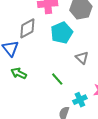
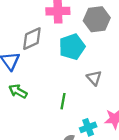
green line: (57, 79) -> (63, 101), turned 48

